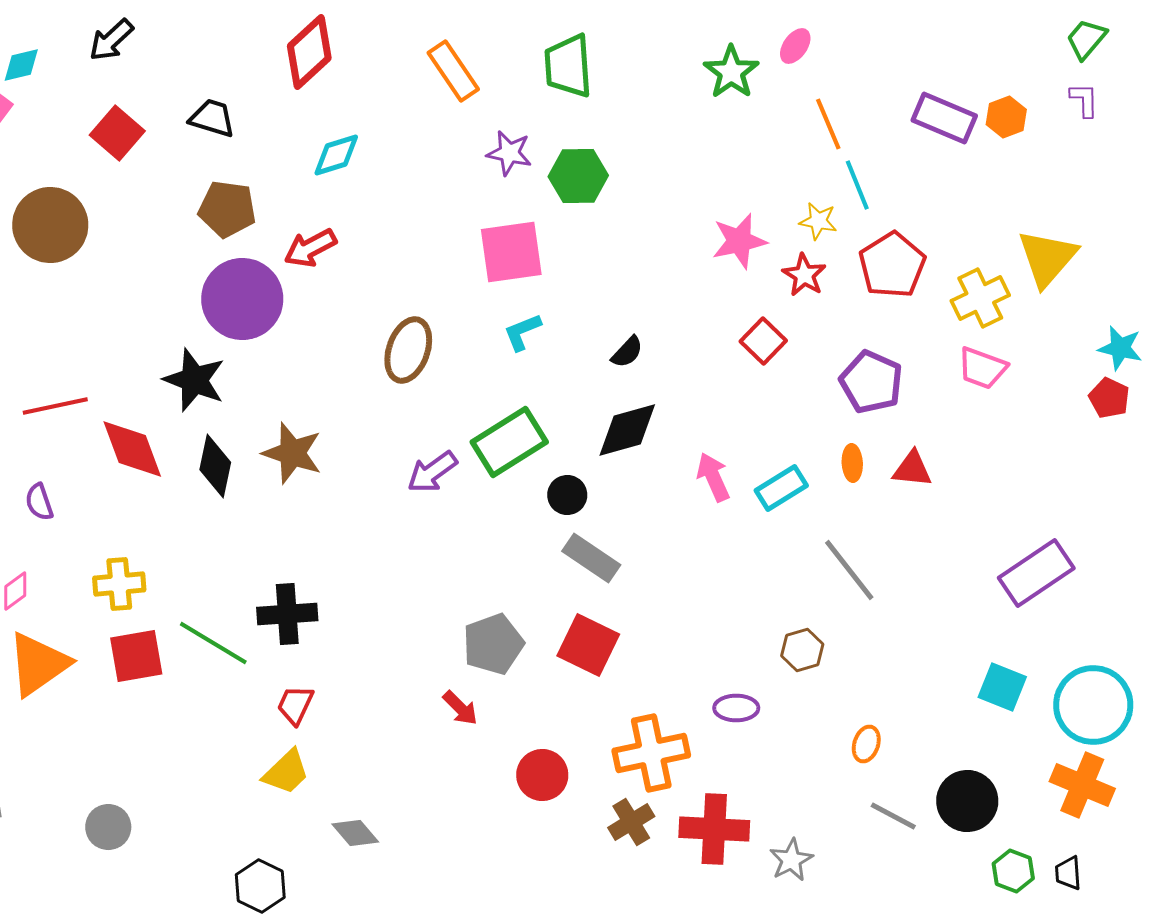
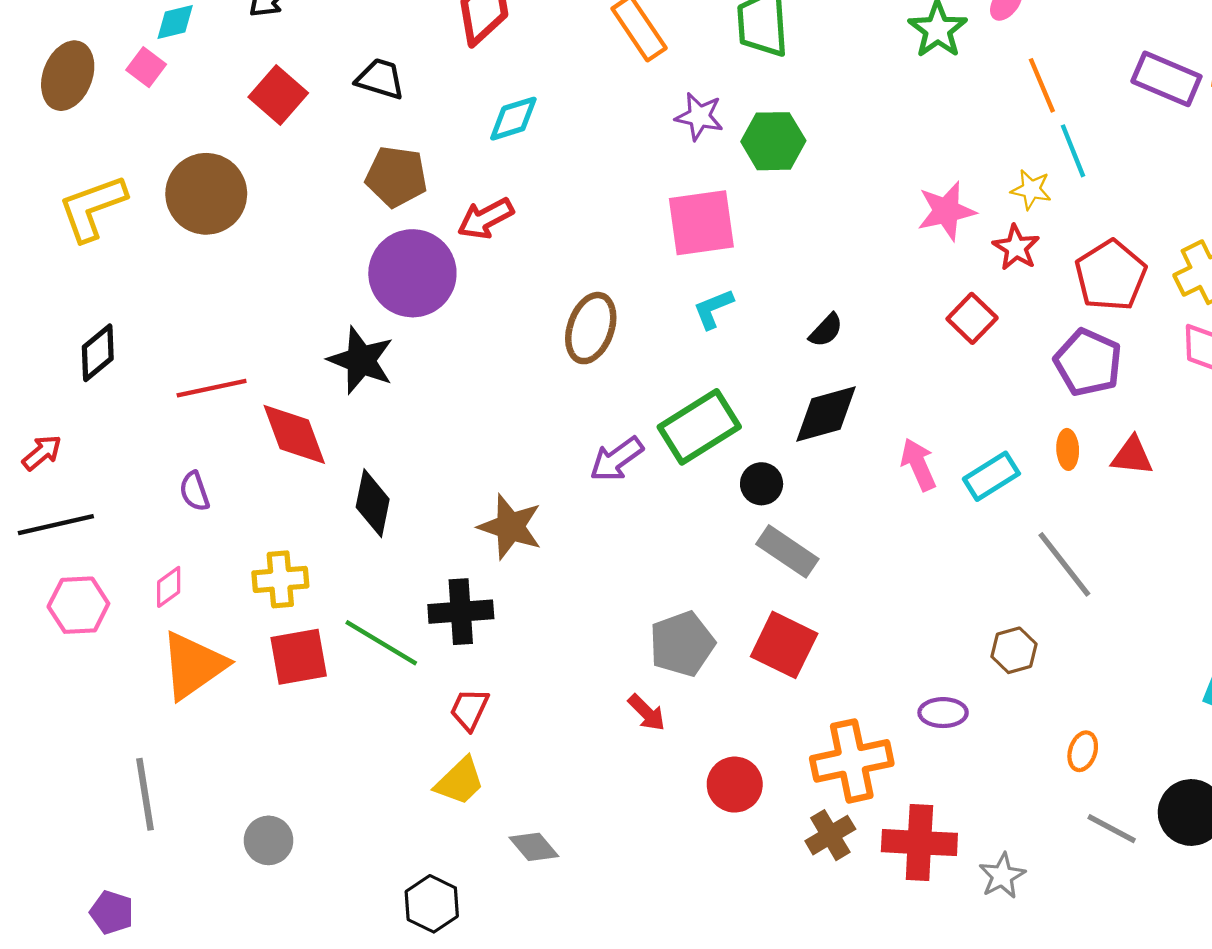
red pentagon: (892, 265) -> (1111, 275), moved
brown star: (292, 453) -> (510, 527), moved
black diamond: (215, 466) -> (373, 503), moved

